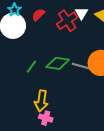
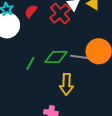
yellow arrow: (41, 101) -> (66, 84), moved

